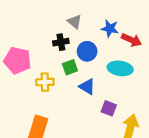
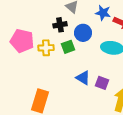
yellow cross: (45, 82) -> (46, 48), moved
blue triangle: (87, 87) -> (83, 78), moved

